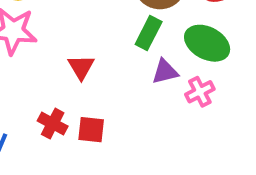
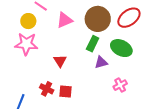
pink cross: (200, 92) -> (120, 85), moved

